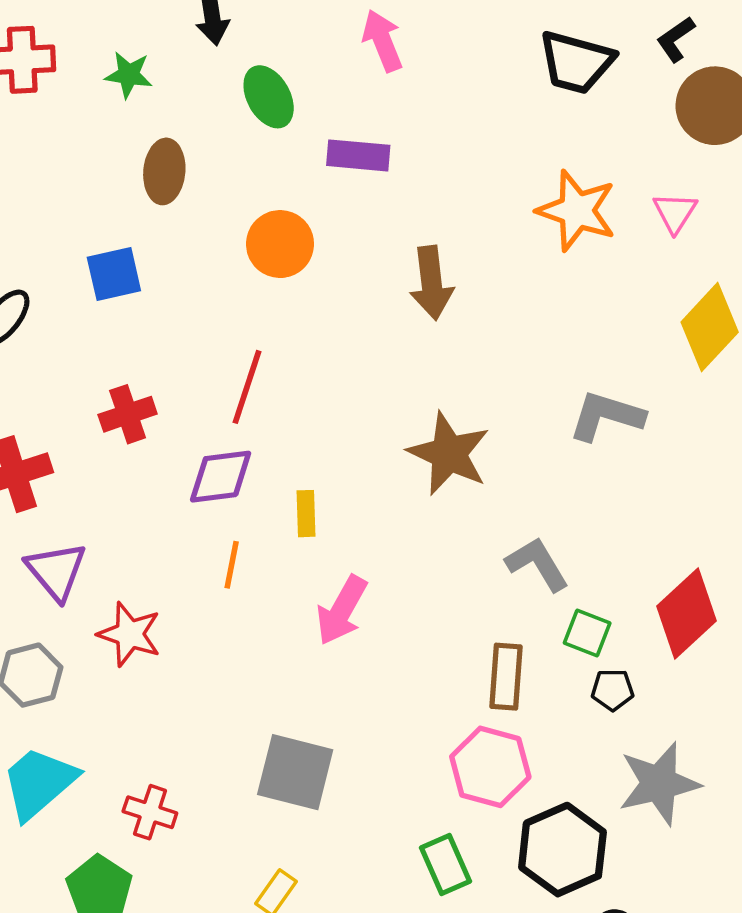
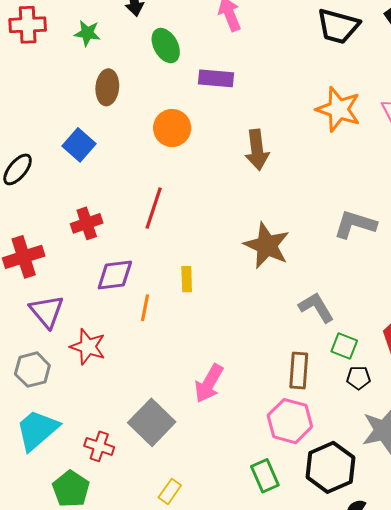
blue square: (114, 274) -> (79, 145), turned -36
purple diamond: (221, 477) -> (115, 275), moved
pink arrow: (342, 610) -> (209, 383), moved
gray square: (295, 772) -> (152, 422), moved, turned 30

